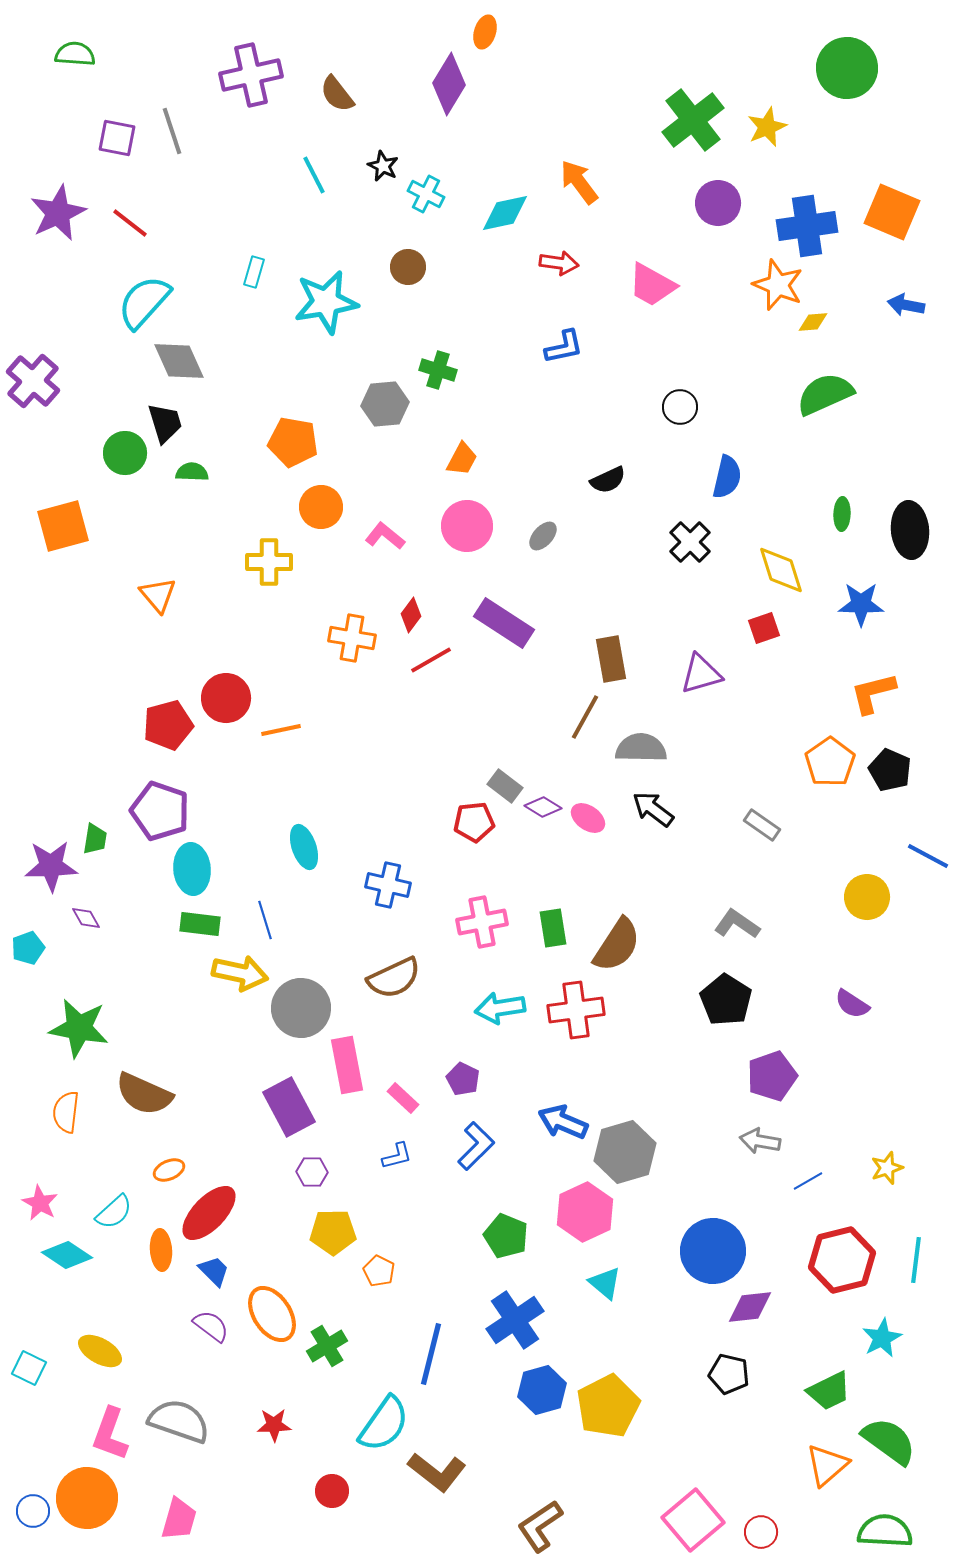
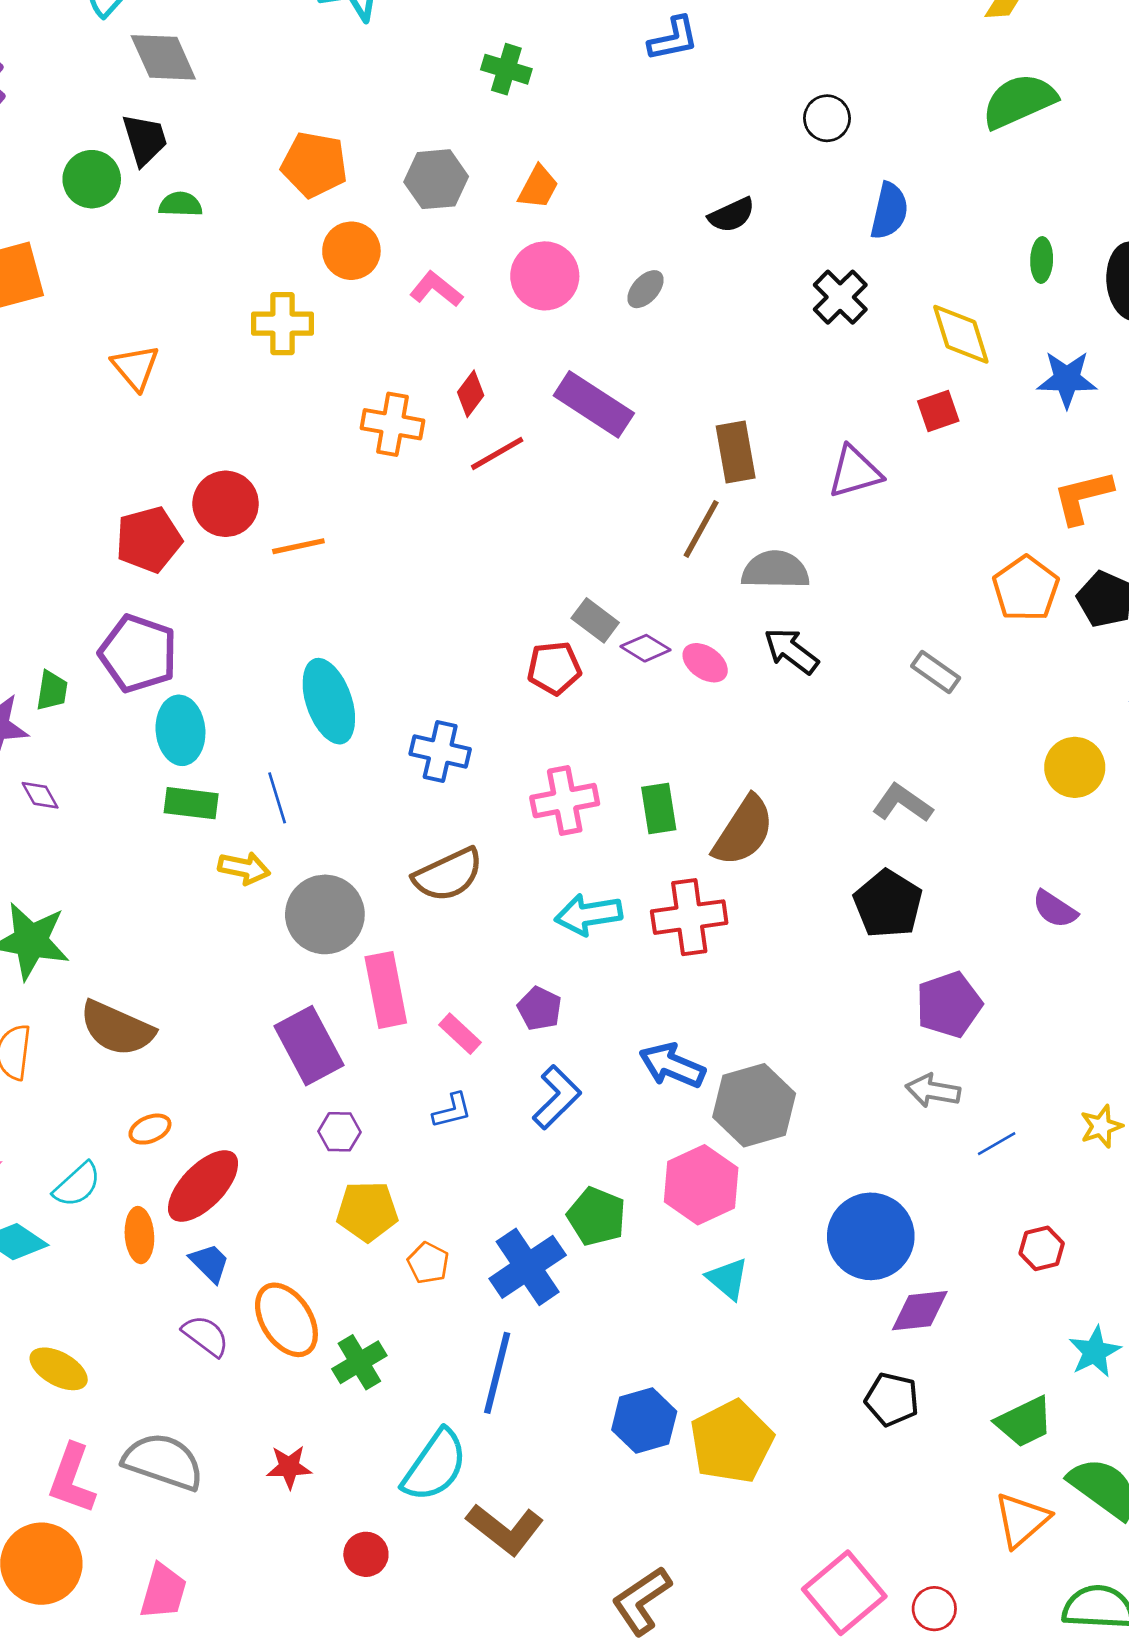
gray hexagon: (385, 404) -> (436, 179), moved
cyan ellipse: (304, 847) -> (329, 701), size x1.4
yellow arrow: (240, 973) -> (244, 868), size x0.7
red hexagon: (842, 1260) -> (1042, 1248), size x0.5
blue cross: (515, 1320) -> (528, 1267), moved

